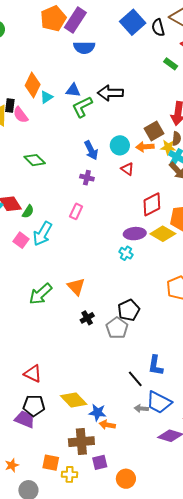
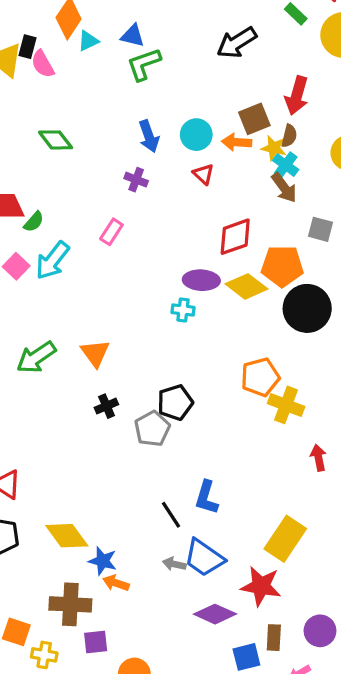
black arrow: (110, 93) -> (237, 43), moved, turned -40
cyan cross: (126, 253) -> (183, 310), turned -32

